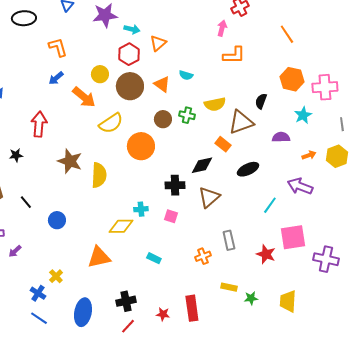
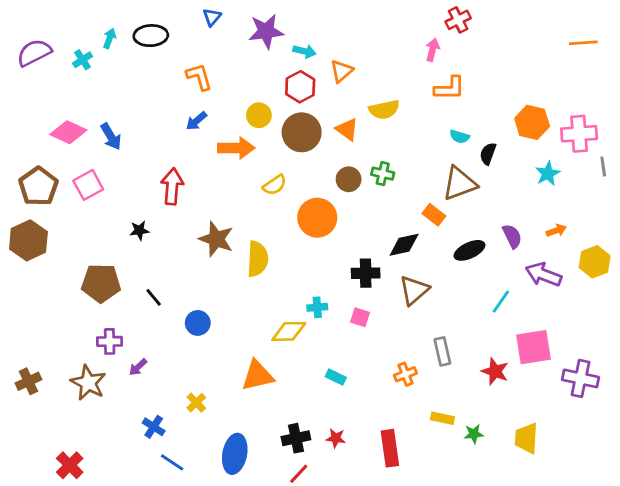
orange line: (287, 34) -> (583, 43), moved, turned -60
cyan semicircle: (186, 75) -> (460, 137), moved
orange arrow: (84, 97) -> (236, 148), turned -40
yellow semicircle: (215, 104) -> (384, 110), moved
yellow semicircle: (111, 123) -> (275, 185), size x0.7
gray line: (342, 124) -> (603, 166), moved
purple semicircle: (281, 137) -> (512, 236), moved, turned 66
yellow hexagon: (337, 156) -> (595, 262), moved
blue cross: (38, 293) -> (154, 427), moved
red star: (163, 314) -> (336, 438), moved

